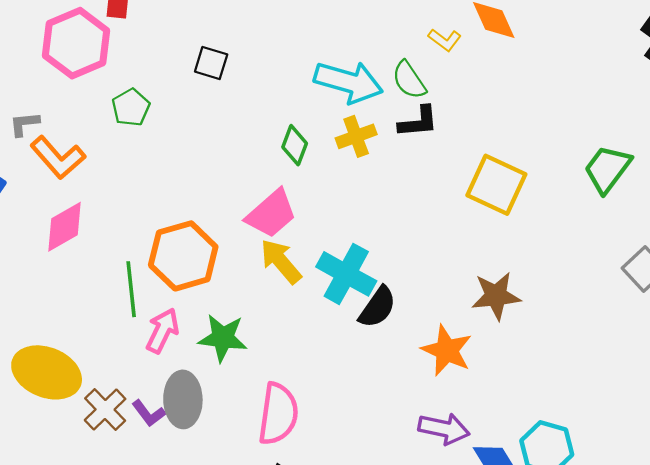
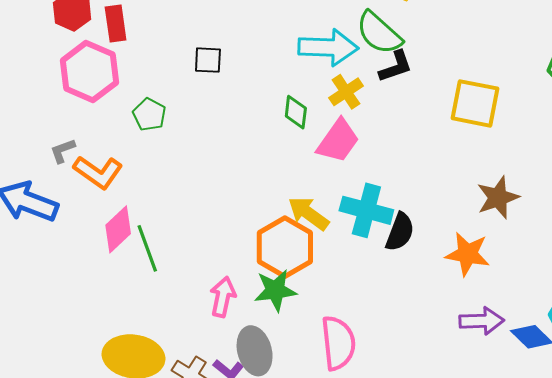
green semicircle: (409, 80) -> (379, 33), size x1.4
pink trapezoid: (271, 214) -> (338, 141), moved
orange hexagon: (183, 256) -> (285, 247), moved
green line: (131, 289) -> (147, 248), moved

